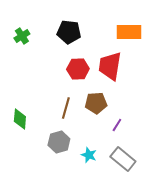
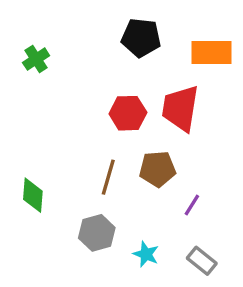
black pentagon: (69, 32) -> (141, 38), moved
gray rectangle: (123, 159) -> (202, 261), size x0.7

